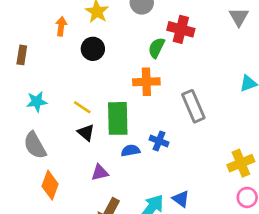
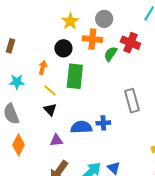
orange arrow: (61, 26) -> (43, 68), moved
orange cross: (146, 82) -> (92, 39), moved
green rectangle: (118, 118) -> (75, 76), moved
blue cross: (159, 141) -> (103, 123), turned -32
blue semicircle: (131, 151) -> (81, 127), size x1.5

